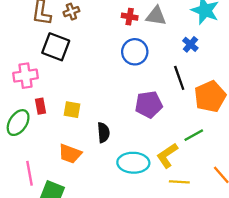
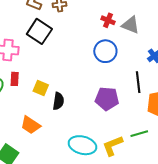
black semicircle: (103, 133) -> (58, 101), moved

